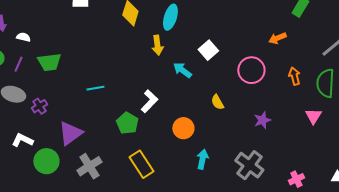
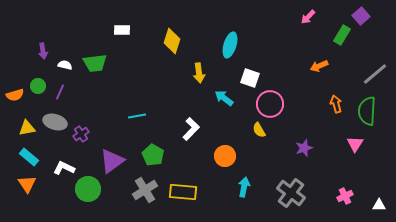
cyan ellipse: (170, 17) -> (230, 45), moved
white square: (208, 50) -> (250, 78), turned -30
green trapezoid: (49, 62) -> (95, 63), moved
pink circle: (251, 70) -> (270, 104), moved
green pentagon: (127, 123) -> (153, 155), moved
yellow rectangle: (141, 164) -> (183, 192), turned -52
gray cross: (89, 166) -> (145, 190), moved
pink cross: (296, 179) -> (345, 196), moved

